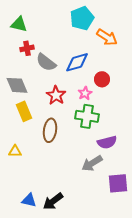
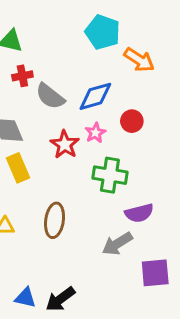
cyan pentagon: (82, 18) -> (103, 32), turned -30
pink star: (85, 93) -> (95, 133), moved
brown ellipse: (50, 130) -> (55, 220), moved

